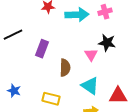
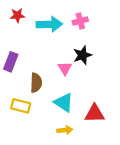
black star: (107, 43) -> (82, 55), turned -30
yellow rectangle: (51, 99) -> (21, 106), moved

